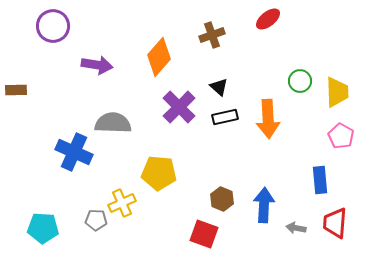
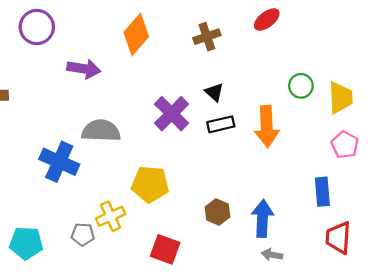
orange diamond: (159, 57) -> (136, 34), moved
gray arrow: (296, 228) -> (272, 255), moved
red square: (204, 234) -> (165, 249), moved

